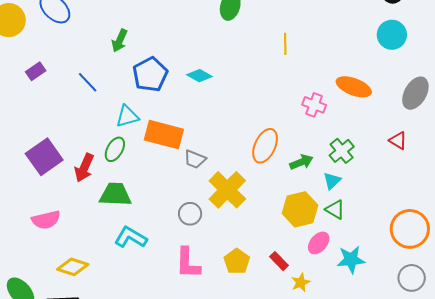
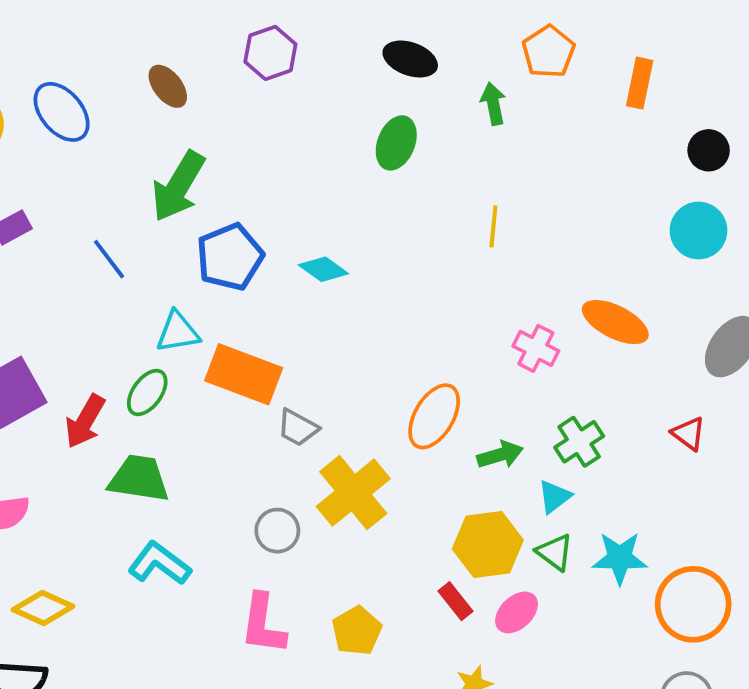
green arrow: (120, 41) -> (178, 186), size x1.6
cyan star: (351, 260) -> (620, 558), moved
red rectangle: (279, 261) -> (455, 601), moved

